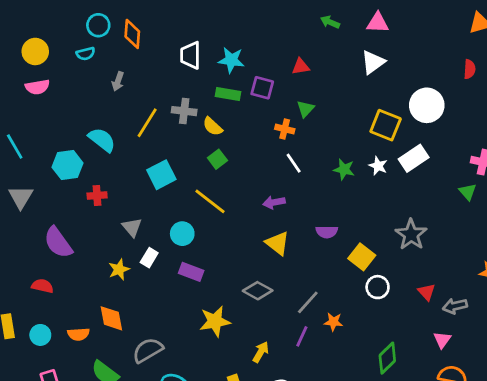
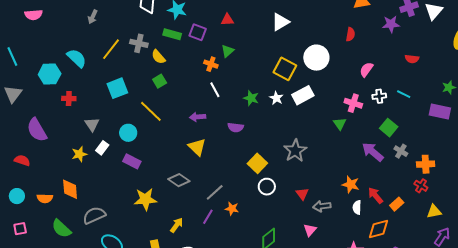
purple semicircle: (327, 232) -> (236, 127), moved

